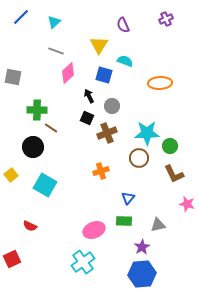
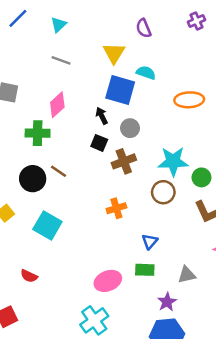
pink diamond: (68, 73) -> (57, 105), moved
blue square: (104, 75) -> (120, 90), size x1.4
brown line: (51, 128) -> (59, 171), moved

